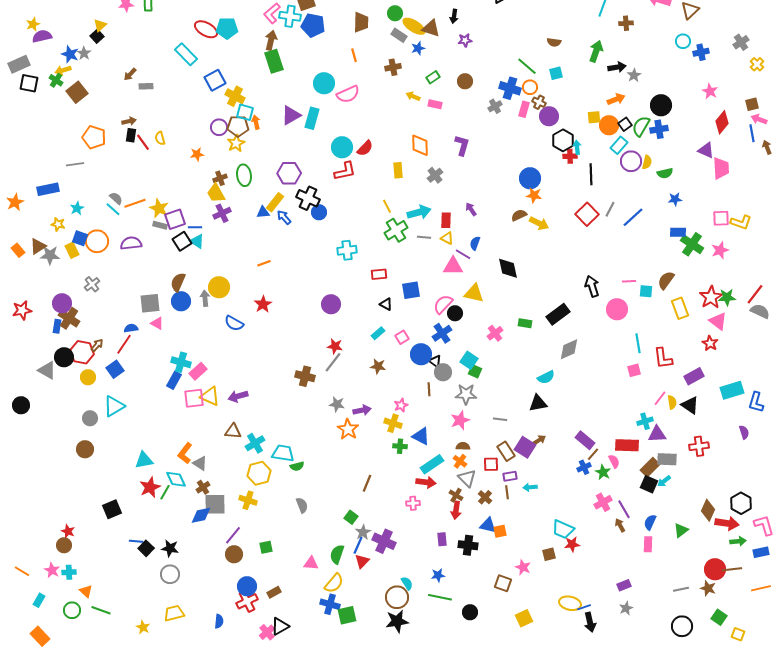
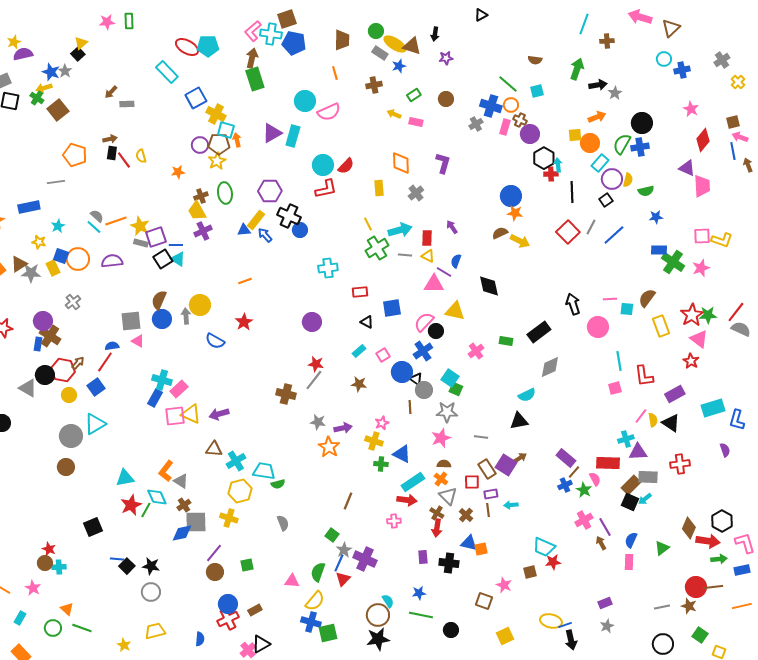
black square: (625, 124) -> (606, 200), moved
gray circle: (90, 418) -> (71, 436), size x1.5
cyan cross: (69, 572) -> (59, 567), moved

